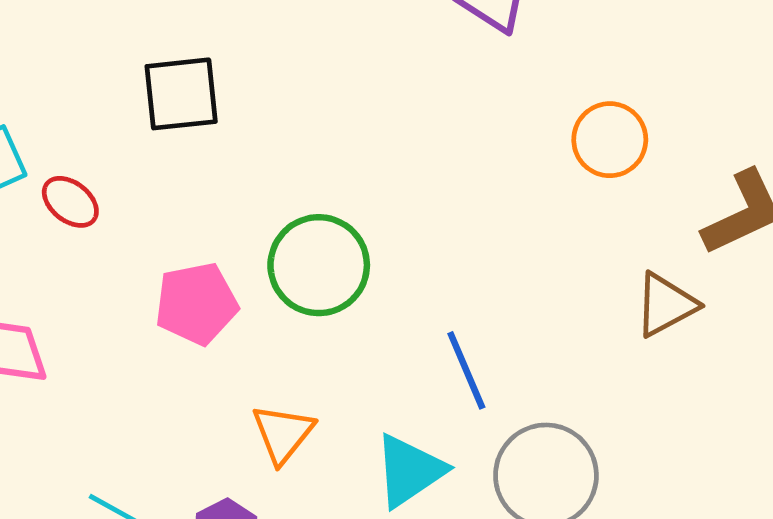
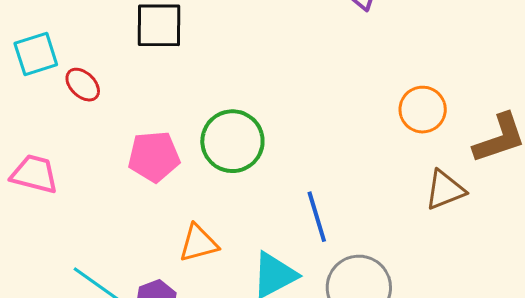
orange circle: (610, 140) -> (423, 110), moved
orange triangle: (283, 434) -> (198, 243), turned 30

